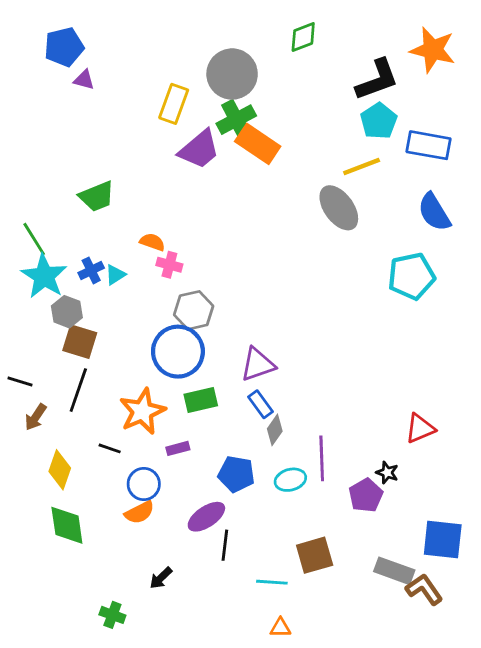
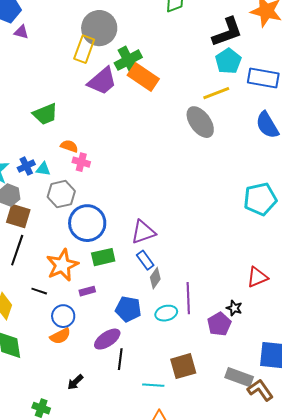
gray circle: (232, 74) -> (99, 28), moved
green trapezoid: (97, 196) -> (45, 114), moved
cyan triangle: (115, 275) -> (43, 169), turned 42
cyan pentagon: (411, 276) -> (260, 199), moved
gray hexagon: (194, 310) -> (61, 194), moved

